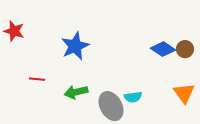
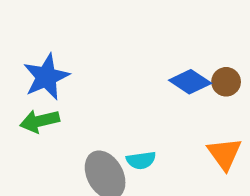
green arrow: (76, 92) -> (40, 121), moved

